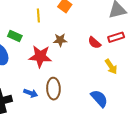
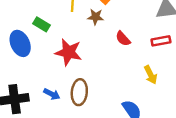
brown star: (60, 40) -> (96, 17), moved
red semicircle: (94, 43) -> (123, 39), moved

